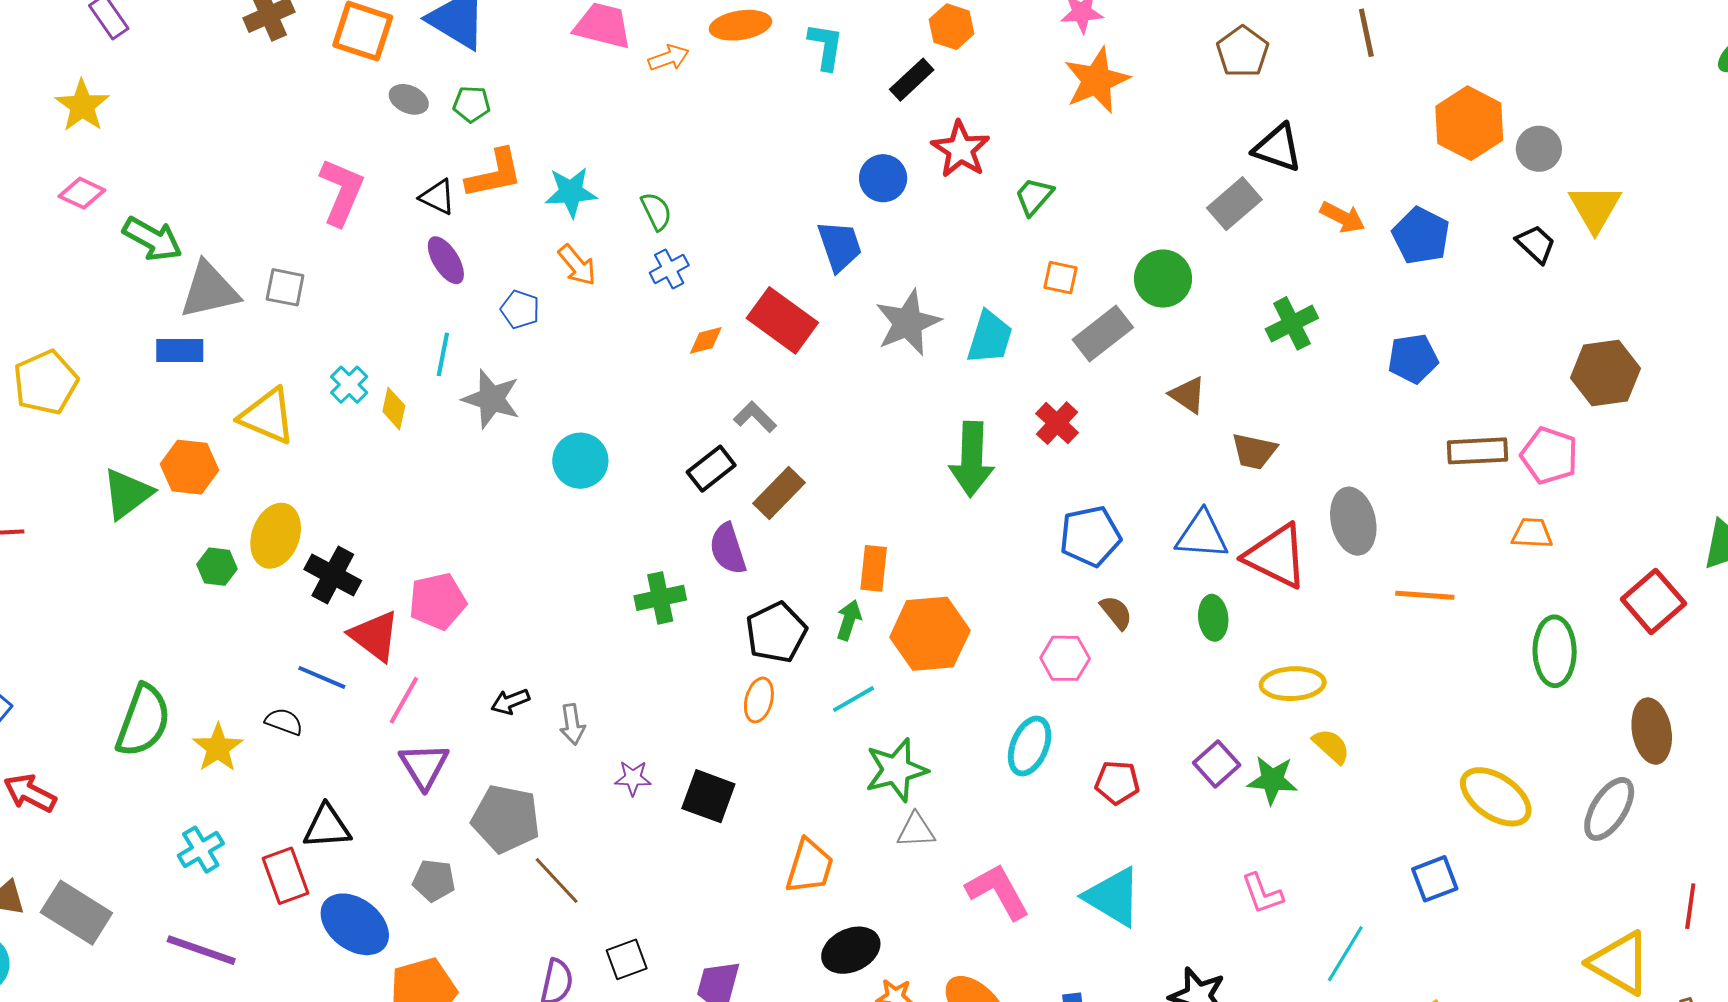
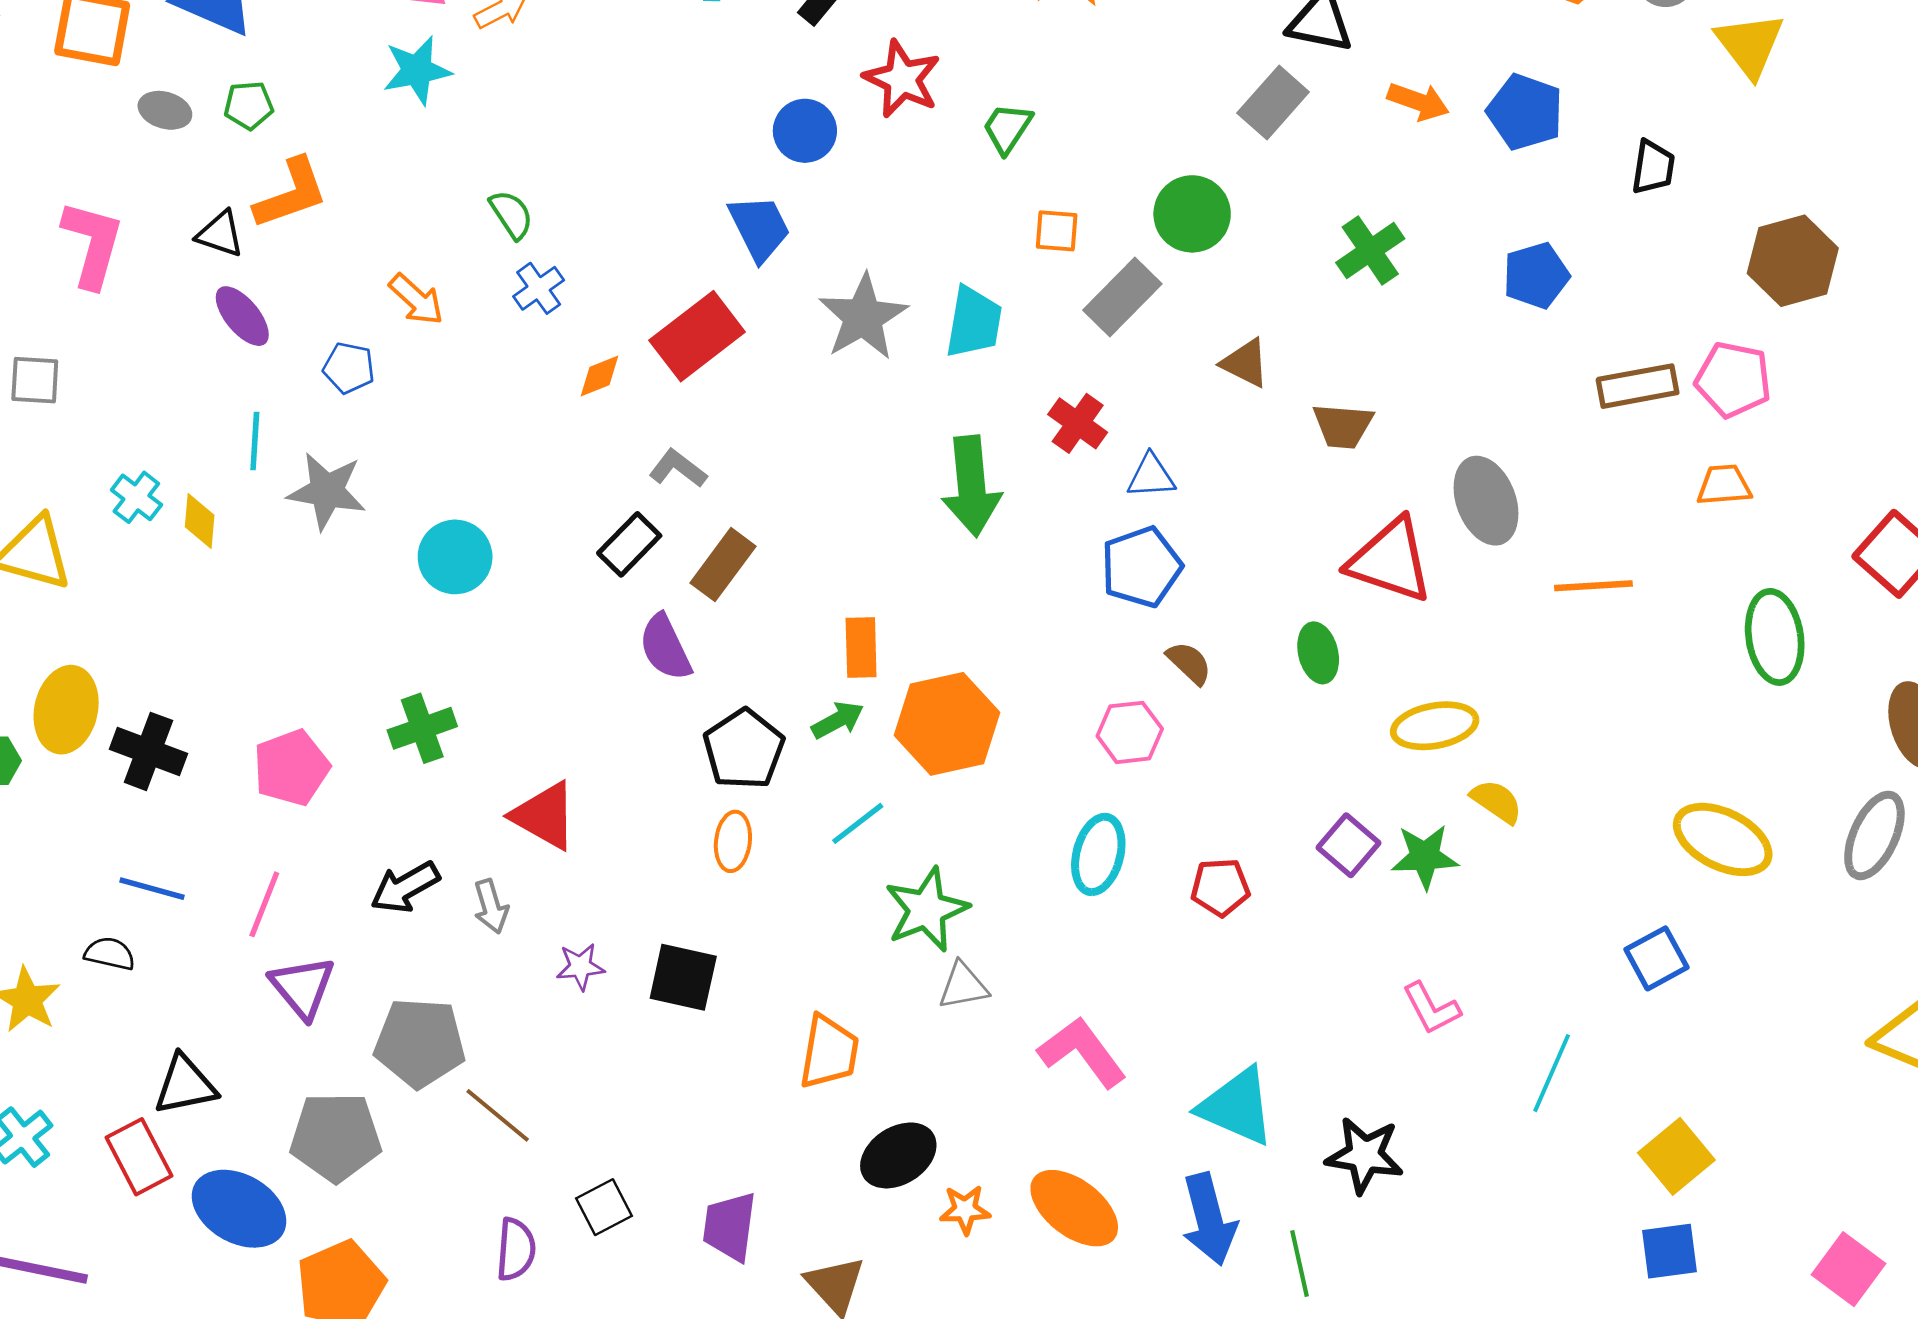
cyan star: (571, 192) -> (417, 70), moved
black trapezoid: (1536, 244) -> (1653, 167), moved, turned 63
red rectangle: (782, 320) -> (697, 336), turned -66
blue triangle: (1202, 535) -> (1151, 476), moved, size x0.7
green cross: (660, 598) -> (422, 728), moved
green arrow: (849, 620) -> (838, 720), turned 51
red triangle: (375, 636) -> (544, 816), moved
black arrow: (510, 702) -> (405, 887), size x1.4
gray pentagon: (434, 880) -> (336, 1137), size x1.6
cyan triangle: (1113, 897) -> (1237, 1107), moved

